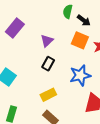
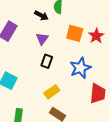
black arrow: (84, 20) -> (41, 16), moved

